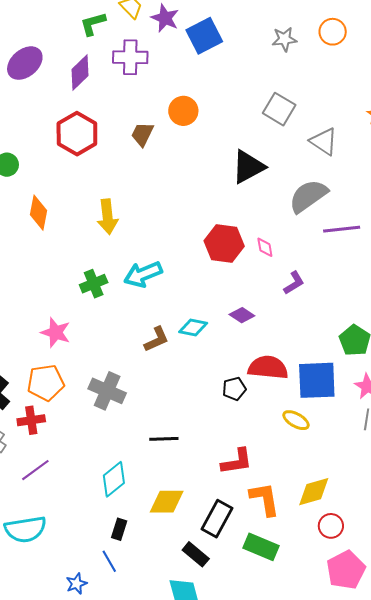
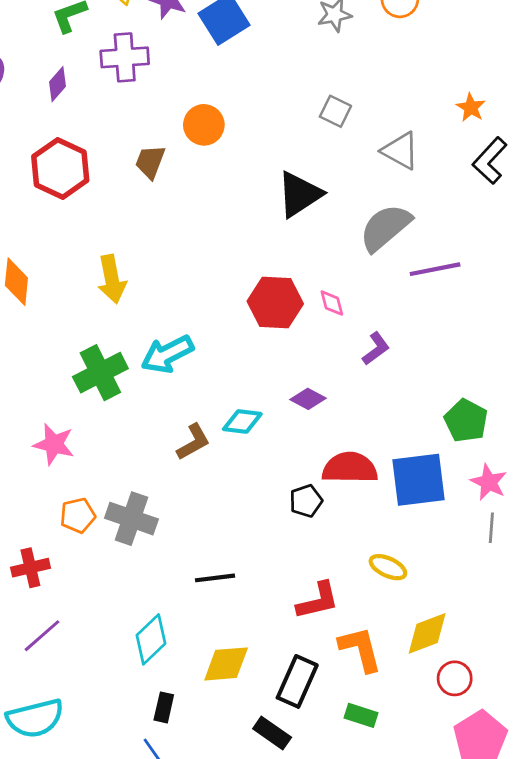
purple diamond: (80, 73) -> (58, 84), size x0.7
gray square: (279, 109) -> (335, 111), size x0.7
green cross: (94, 284) -> (100, 373), size x1.4
orange pentagon: (46, 383) -> (78, 515), moved, size x0.7
yellow ellipse: (296, 420) -> (388, 567), moved
green rectangle: (261, 547) -> (361, 715), size x0.7

